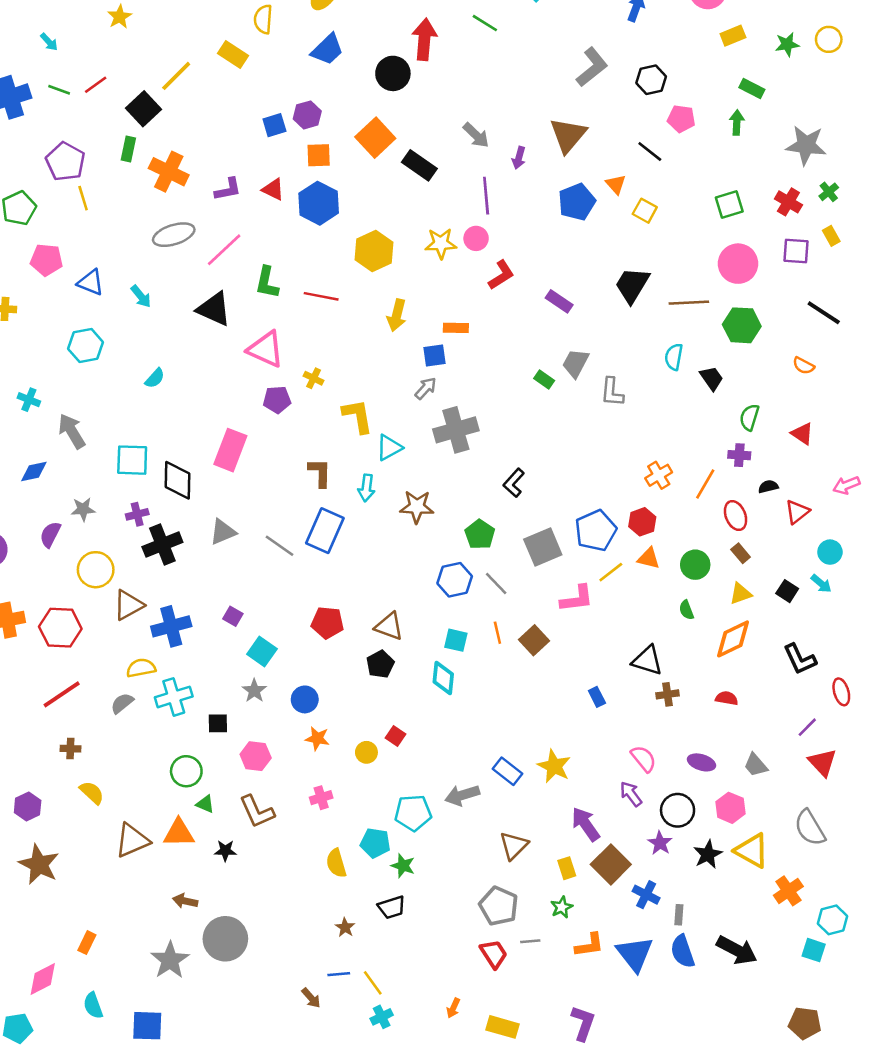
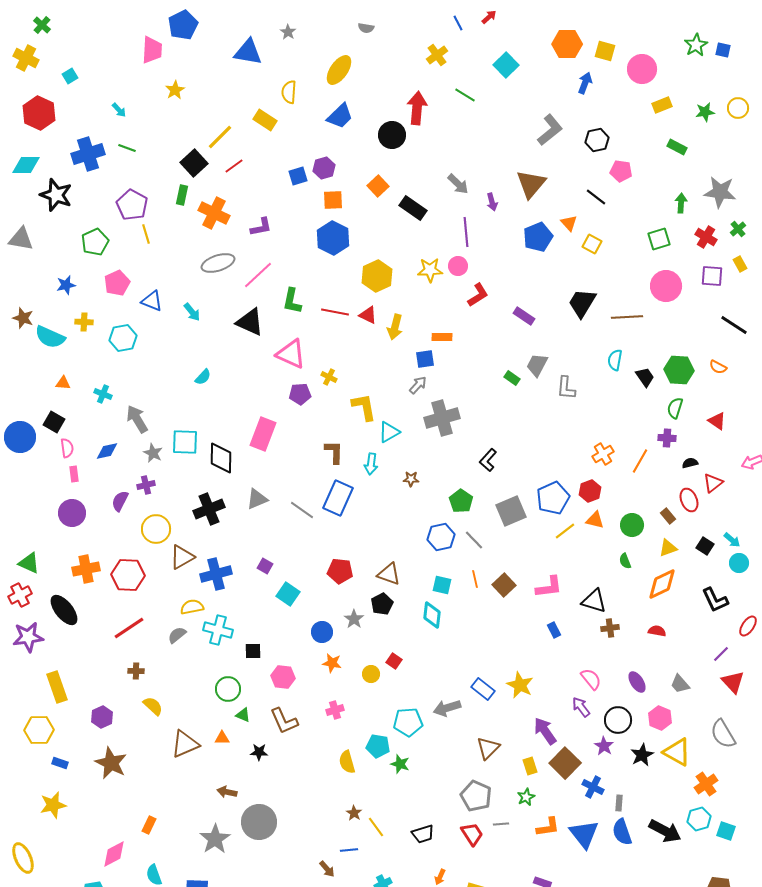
red line: (96, 85) -> (234, 166), moved
green arrow: (737, 123) -> (681, 203), moved
orange square: (375, 138) -> (378, 186), size x0.7
purple arrow: (519, 158) -> (492, 202), turned -30
red triangle: (273, 189) -> (368, 315), moved
pink pentagon: (47, 260) -> (117, 283), turned -30
green hexagon: (742, 325) -> (679, 370), moved
cyan hexagon: (86, 345) -> (123, 338), moved
brown star: (417, 507) -> (411, 479), size x0.6
gray star: (83, 509) -> (153, 453), moved, turned 30
purple cross: (137, 514) -> (146, 485), moved
red ellipse: (736, 516) -> (689, 500), moved
cyan circle: (830, 552) -> (739, 563), moved
pink L-shape: (577, 599) -> (549, 587), moved
gray star: (254, 691) -> (354, 619), moved
red ellipse: (841, 692) -> (748, 626), turned 50
cyan cross: (174, 697) -> (218, 630), turned 32
purple ellipse: (701, 762) -> (637, 682), turned 40
orange triangle: (179, 833) -> (222, 738), size x0.6
black trapezoid: (392, 907) -> (423, 834), moved
cyan hexagon: (832, 920) -> (699, 819), moved
yellow line: (373, 983) -> (376, 827), moved

